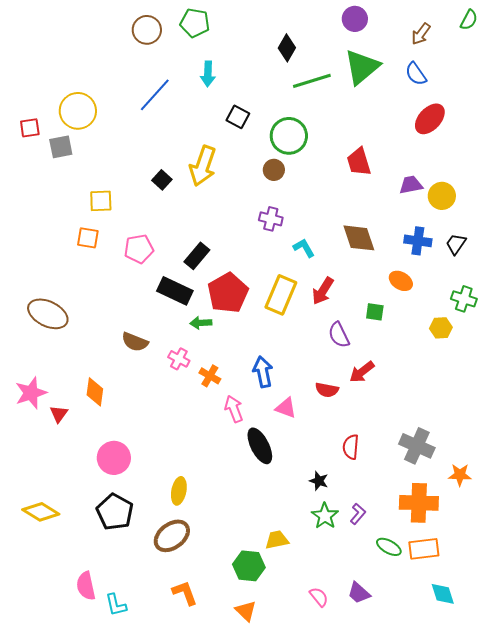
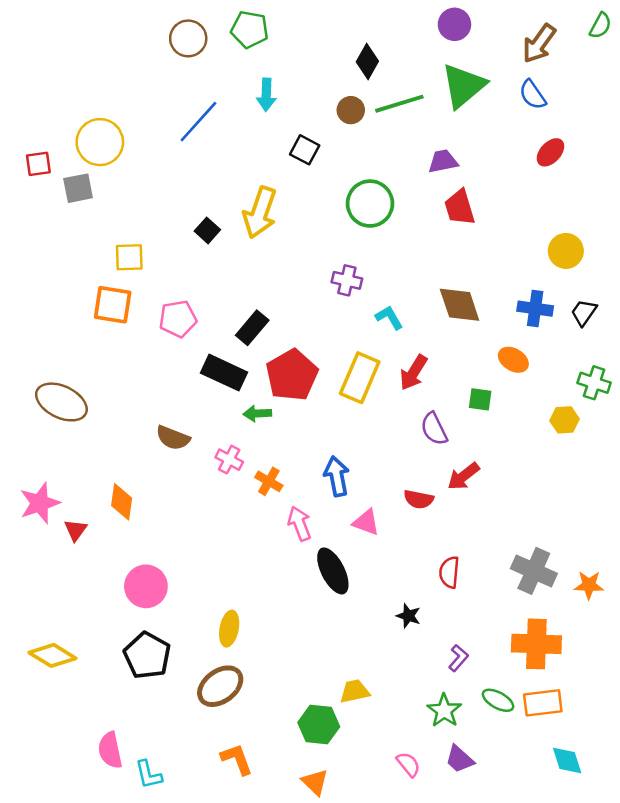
brown arrow: (421, 34) -> (539, 44), size x1.4
red ellipse: (430, 119) -> (550, 152), size x0.7
green circle: (289, 136) -> (370, 204), moved
brown circle: (274, 170) -> (351, 110), moved
purple trapezoid: (411, 185) -> (443, 161), moved
orange square: (88, 238) -> (113, 305), size x1.4
orange star: (460, 475) -> (589, 585), moved
green star: (325, 516) -> (444, 711), moved

